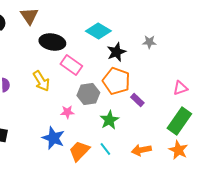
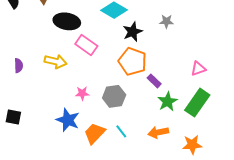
yellow arrow: (41, 81) -> (55, 61), turned -45
gray hexagon: (88, 94) -> (114, 96), moved
green star: (109, 120) -> (167, 102), moved
orange star: (178, 150) -> (192, 145), moved, turned -30

